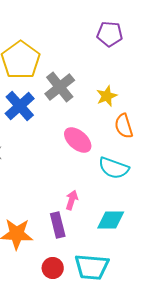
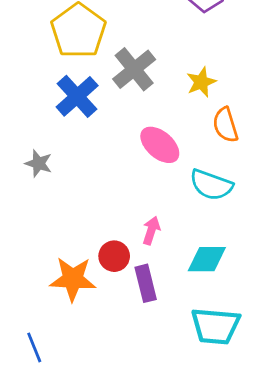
purple rectangle: (58, 225) -> (146, 283), moved
cyan trapezoid: (92, 267) -> (215, 326), moved
red circle: (53, 268) -> (114, 256), moved

